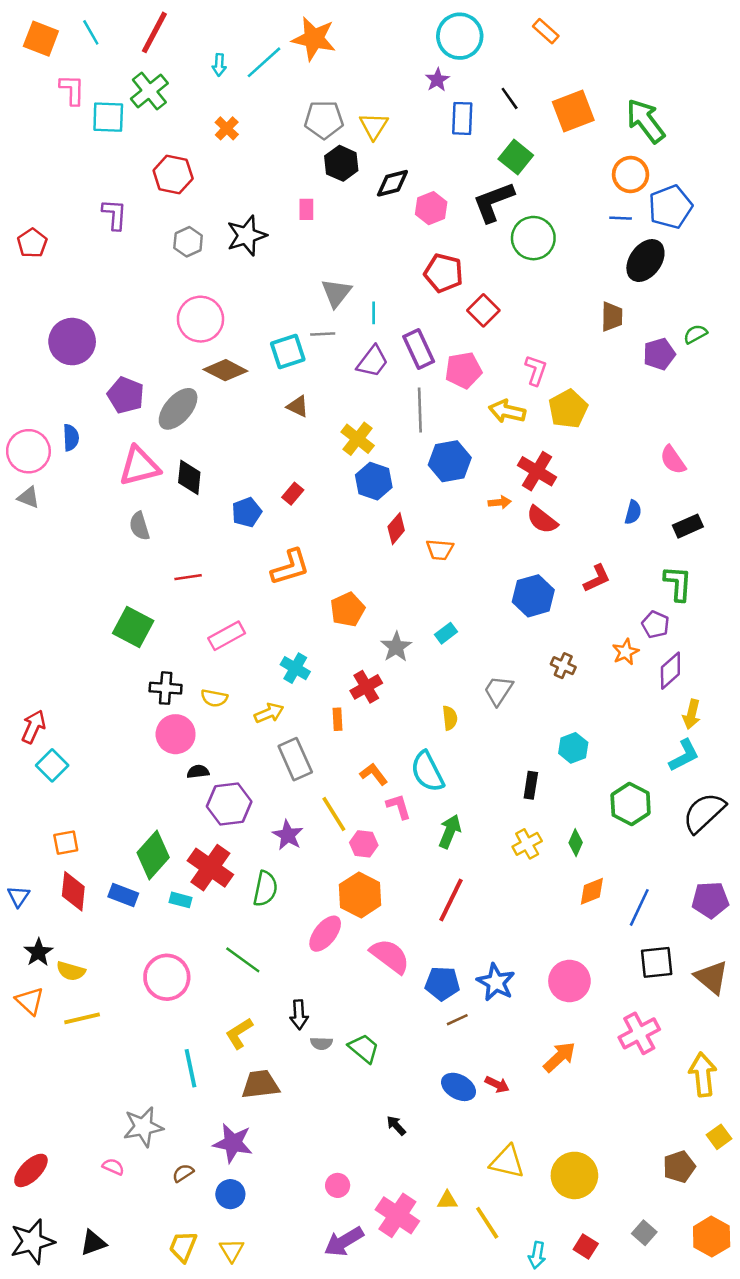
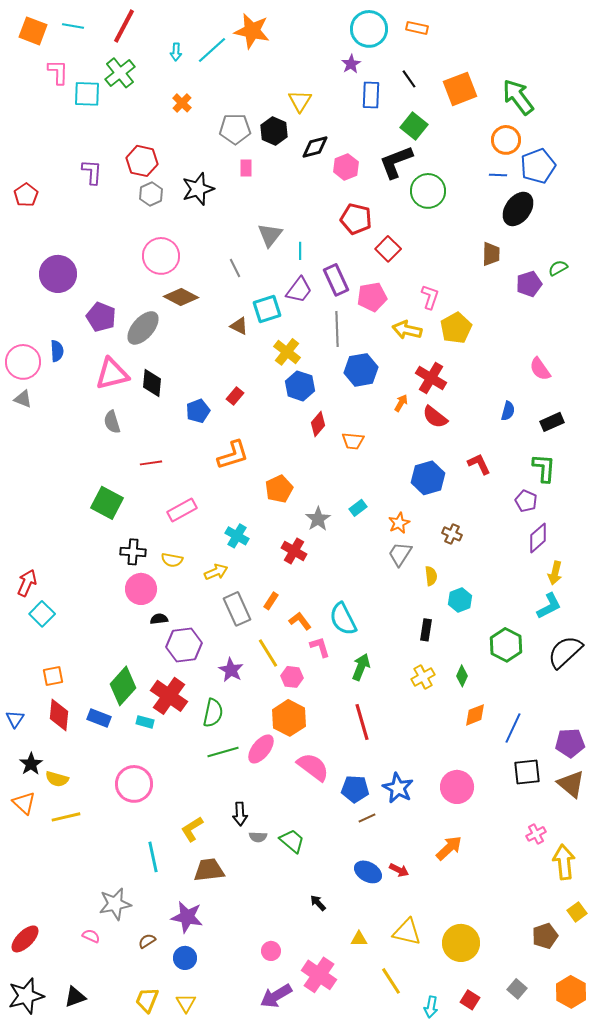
orange rectangle: (546, 31) -> (417, 28), moved, turned -30
cyan line: (91, 32) -> (73, 26), turned -50
gray pentagon: (324, 120) -> (235, 129), moved
red hexagon: (173, 175) -> (142, 161), moved
gray line: (323, 334) -> (235, 268), moved, turned 66
cyan square: (288, 352) -> (267, 309), moved
orange arrow: (500, 502) -> (401, 403), turned -54
red L-shape: (597, 578) -> (479, 464), turned -90
orange star: (626, 652) -> (399, 523), moved
red cross: (366, 687) -> (294, 551), turned -30
yellow semicircle: (450, 718) -> (431, 576), moved
orange rectangle: (338, 719) -> (271, 601), moved, turned 36
red line: (451, 900) -> (362, 722), turned -42
purple pentagon: (710, 900) -> (570, 743), moved
green line: (243, 960) -> (223, 752), moved, turned -52
pink cross: (639, 1033) -> (536, 834), moved, size x0.6
yellow triangle: (447, 1200) -> (359, 939), moved

